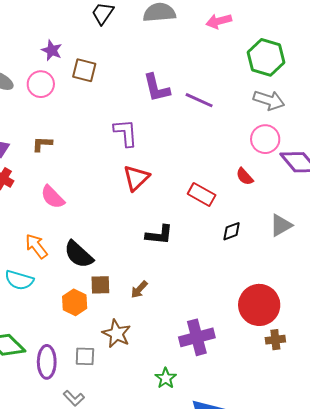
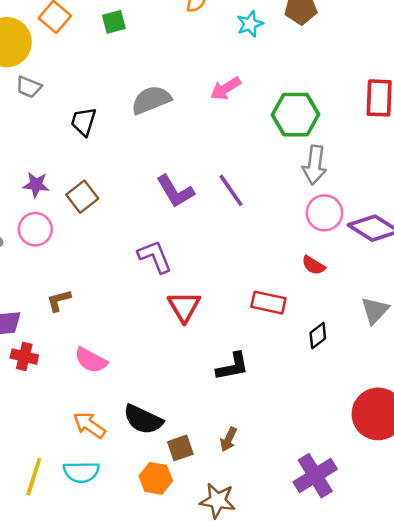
brown square: (84, 70) -> (82, 197), turned -35
purple line: (199, 100) -> (231, 190), turned 48
gray arrow: (269, 100) -> (315, 165), turned 96

